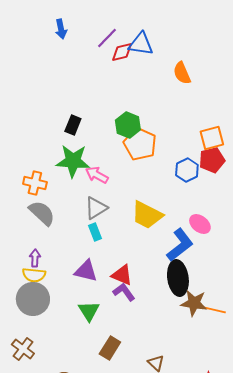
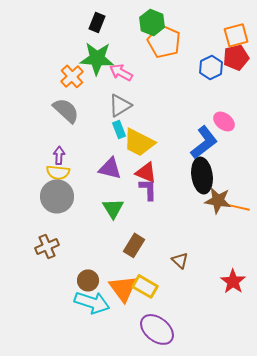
orange cross: (35, 183) -> (72, 76), moved, turned 35
yellow trapezoid: (147, 215) -> (139, 142), moved
purple L-shape: (124, 292) -> (148, 189), turned 35
brown cross: (23, 349) -> (47, 246), turned 30

